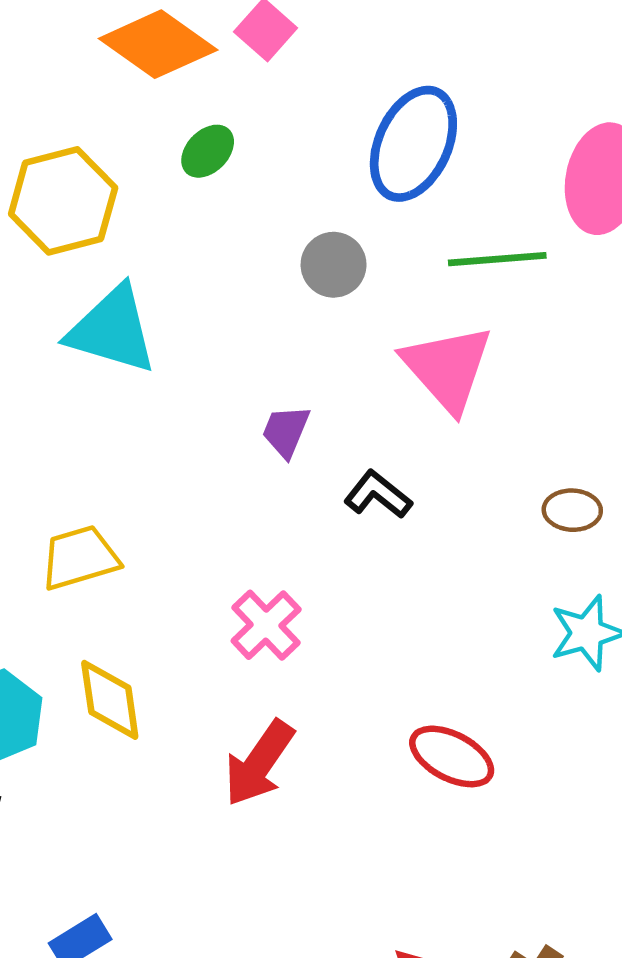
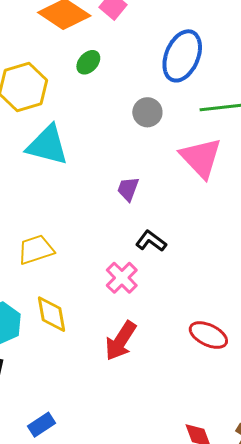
black L-shape: (378, 495) -> (151, 241), moved

